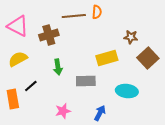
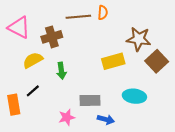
brown star: (131, 37) -> (139, 39), size x1.6
yellow semicircle: (18, 59) -> (33, 60), moved
gray rectangle: (86, 81) -> (90, 100), moved
blue arrow: (100, 113) -> (106, 119), turned 77

